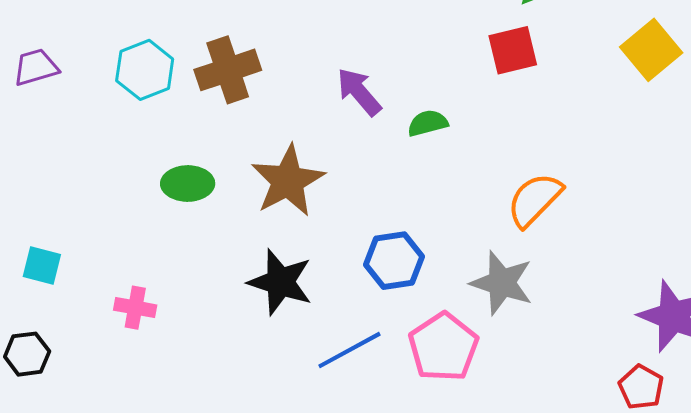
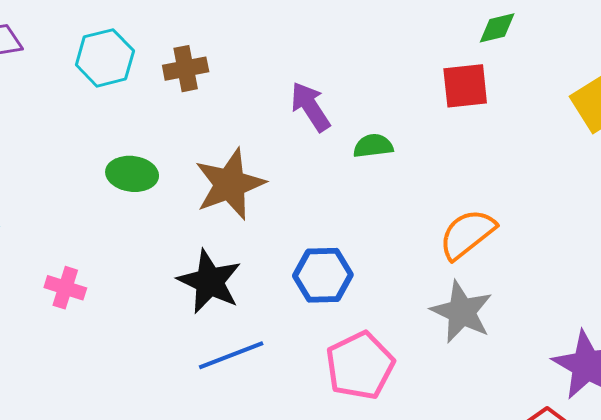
brown cross: (228, 70) -> (186, 69), size x0.7
gray star: (502, 283) -> (462, 312), moved
blue line: (349, 350) -> (231, 355), moved

